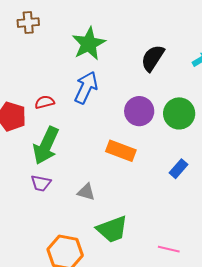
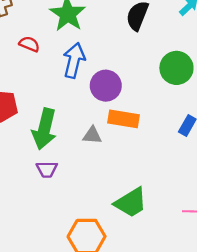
red semicircle: (45, 102) -> (29, 44), moved, turned 48
purple circle: (139, 111) -> (106, 86), moved
gray triangle: (86, 192) -> (92, 135), moved

